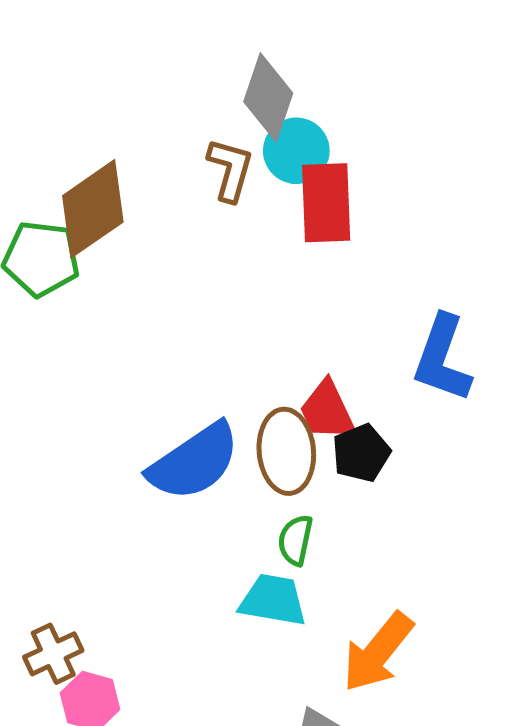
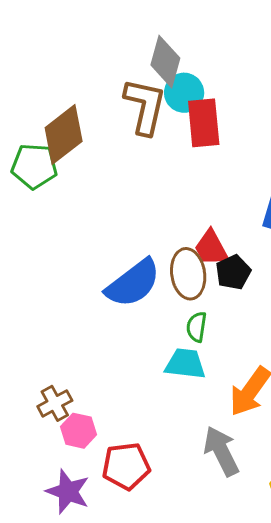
brown L-shape: (230, 170) -> (145, 106), size x1.5

